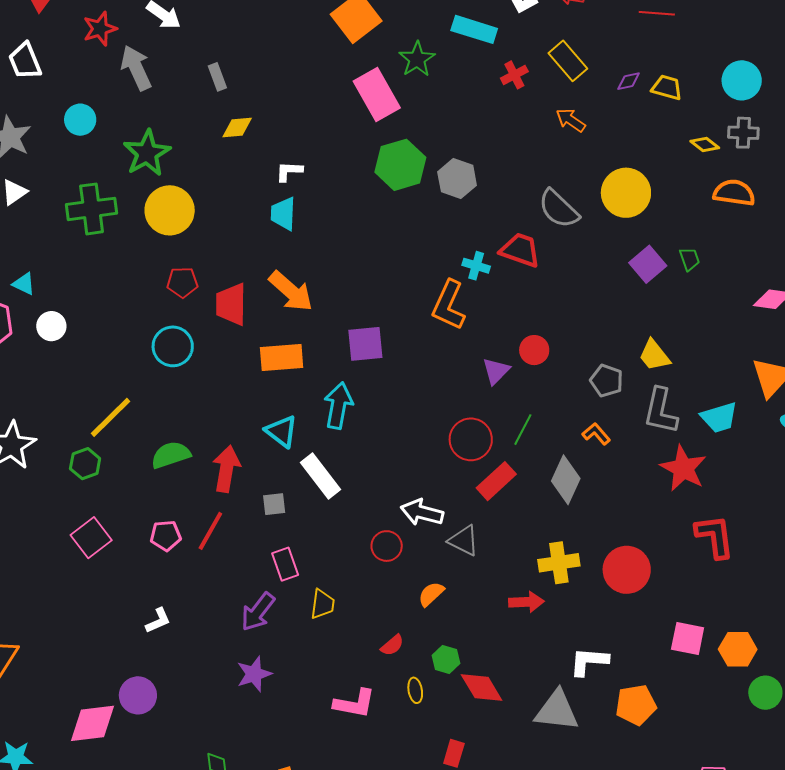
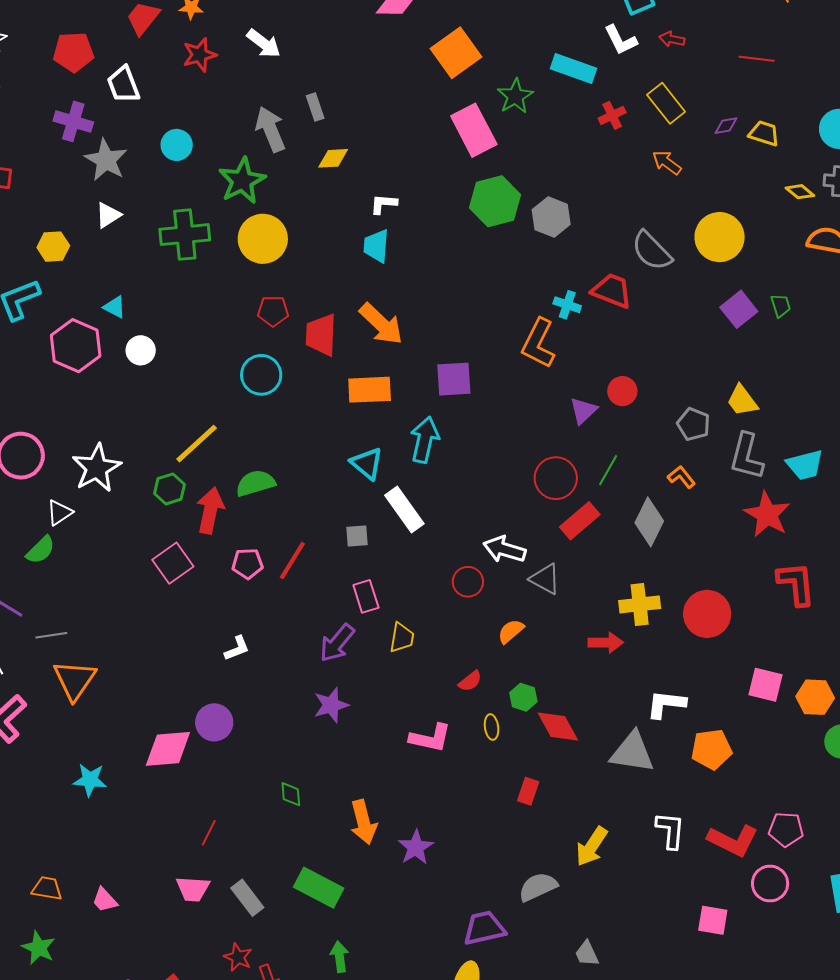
gray arrow: (136, 68) -> (270, 129), moved
red arrow: (226, 469) -> (210, 510), moved

